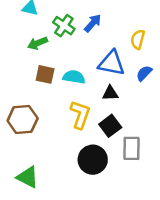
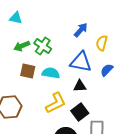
blue arrow: (93, 23) -> (81, 30), moved
green cross: (64, 26) -> (43, 46), moved
yellow L-shape: (80, 115) -> (56, 103), turned 45

